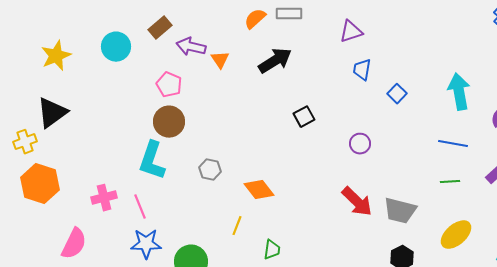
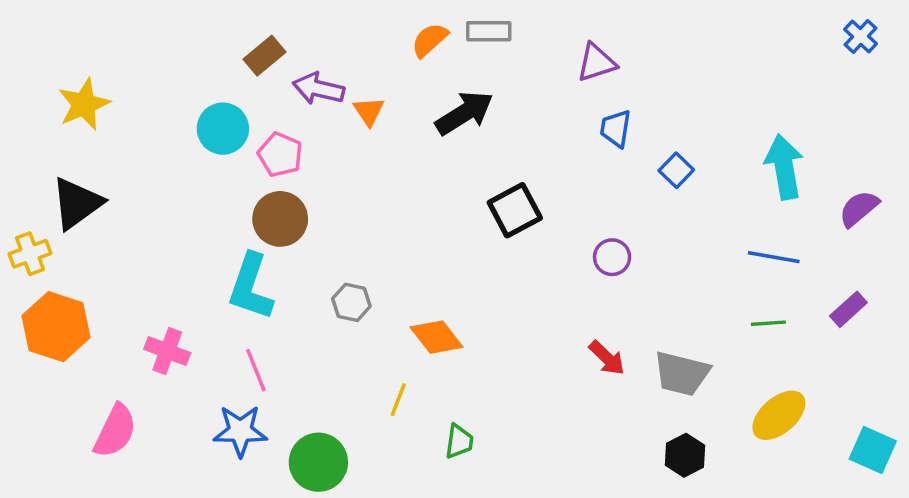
cyan circle: (116, 47) -> (223, 129), moved
black square: (304, 117) -> (515, 210), size x1.4
pink cross: (104, 198) -> (167, 351), turned 35
red arrow: (357, 202) -> (607, 358), size x0.7
pink line: (140, 207) -> (256, 370), moved

